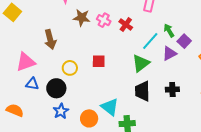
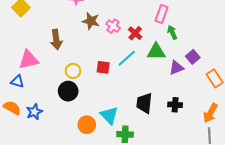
green arrow: (169, 30) -> (172, 32), moved
cyan line: (150, 41) -> (127, 58), moved
green triangle: (141, 63) -> (156, 52), moved, turned 30
blue triangle: (32, 84) -> (17, 81), moved
black circle: (56, 88) -> (68, 91), moved
blue star: (61, 111) -> (34, 112), moved

